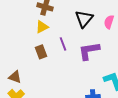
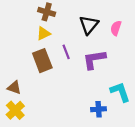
brown rectangle: (41, 52) -> (42, 61), size x1.5

